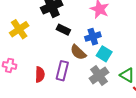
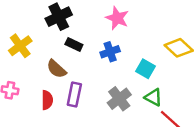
brown semicircle: (78, 52) -> (56, 69), moved
cyan square: (104, 54) -> (146, 69), moved

